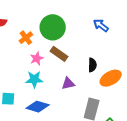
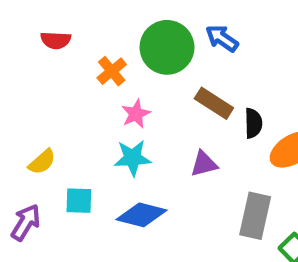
blue arrow: (101, 25) -> (222, 38), moved
brown rectangle: (59, 54) -> (214, 103), moved

